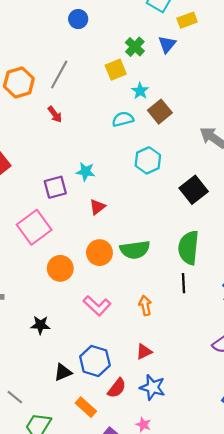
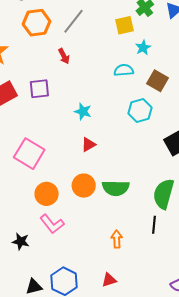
brown square: (160, 112) -> (158, 81), moved, turned -30
purple square: (55, 187) -> (39, 89), moved
pink square: (34, 227) -> (29, 154), turned -32
pink L-shape: (97, 306) -> (52, 224), moved

